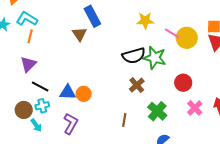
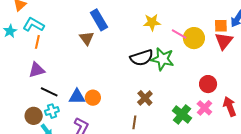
purple triangle: (28, 64) -> (37, 70), turned 30
red circle: (183, 83) -> (208, 84), moved
brown cross: (137, 85) -> (145, 98), moved
green cross: (157, 111) -> (182, 114), moved

